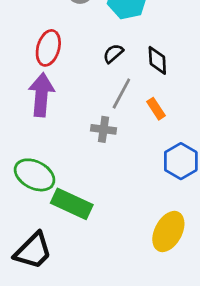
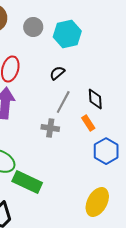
black diamond: (157, 60) -> (95, 99), moved
orange rectangle: (156, 109) -> (88, 123), moved

